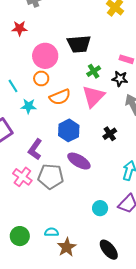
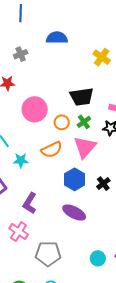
black trapezoid: (79, 44) -> (82, 97), moved
orange circle: (41, 78) -> (62, 122), moved
blue hexagon: (69, 130) -> (75, 179), moved
gray pentagon: (51, 177) -> (48, 254), moved

